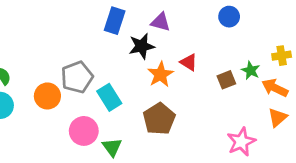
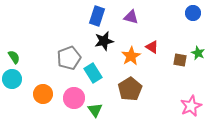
blue circle: (229, 17) -> (193, 13), moved
black star: (142, 46) -> (104, 41), moved
brown square: (226, 80) -> (180, 60), turned 32
orange circle: (47, 96) -> (43, 94), moved

